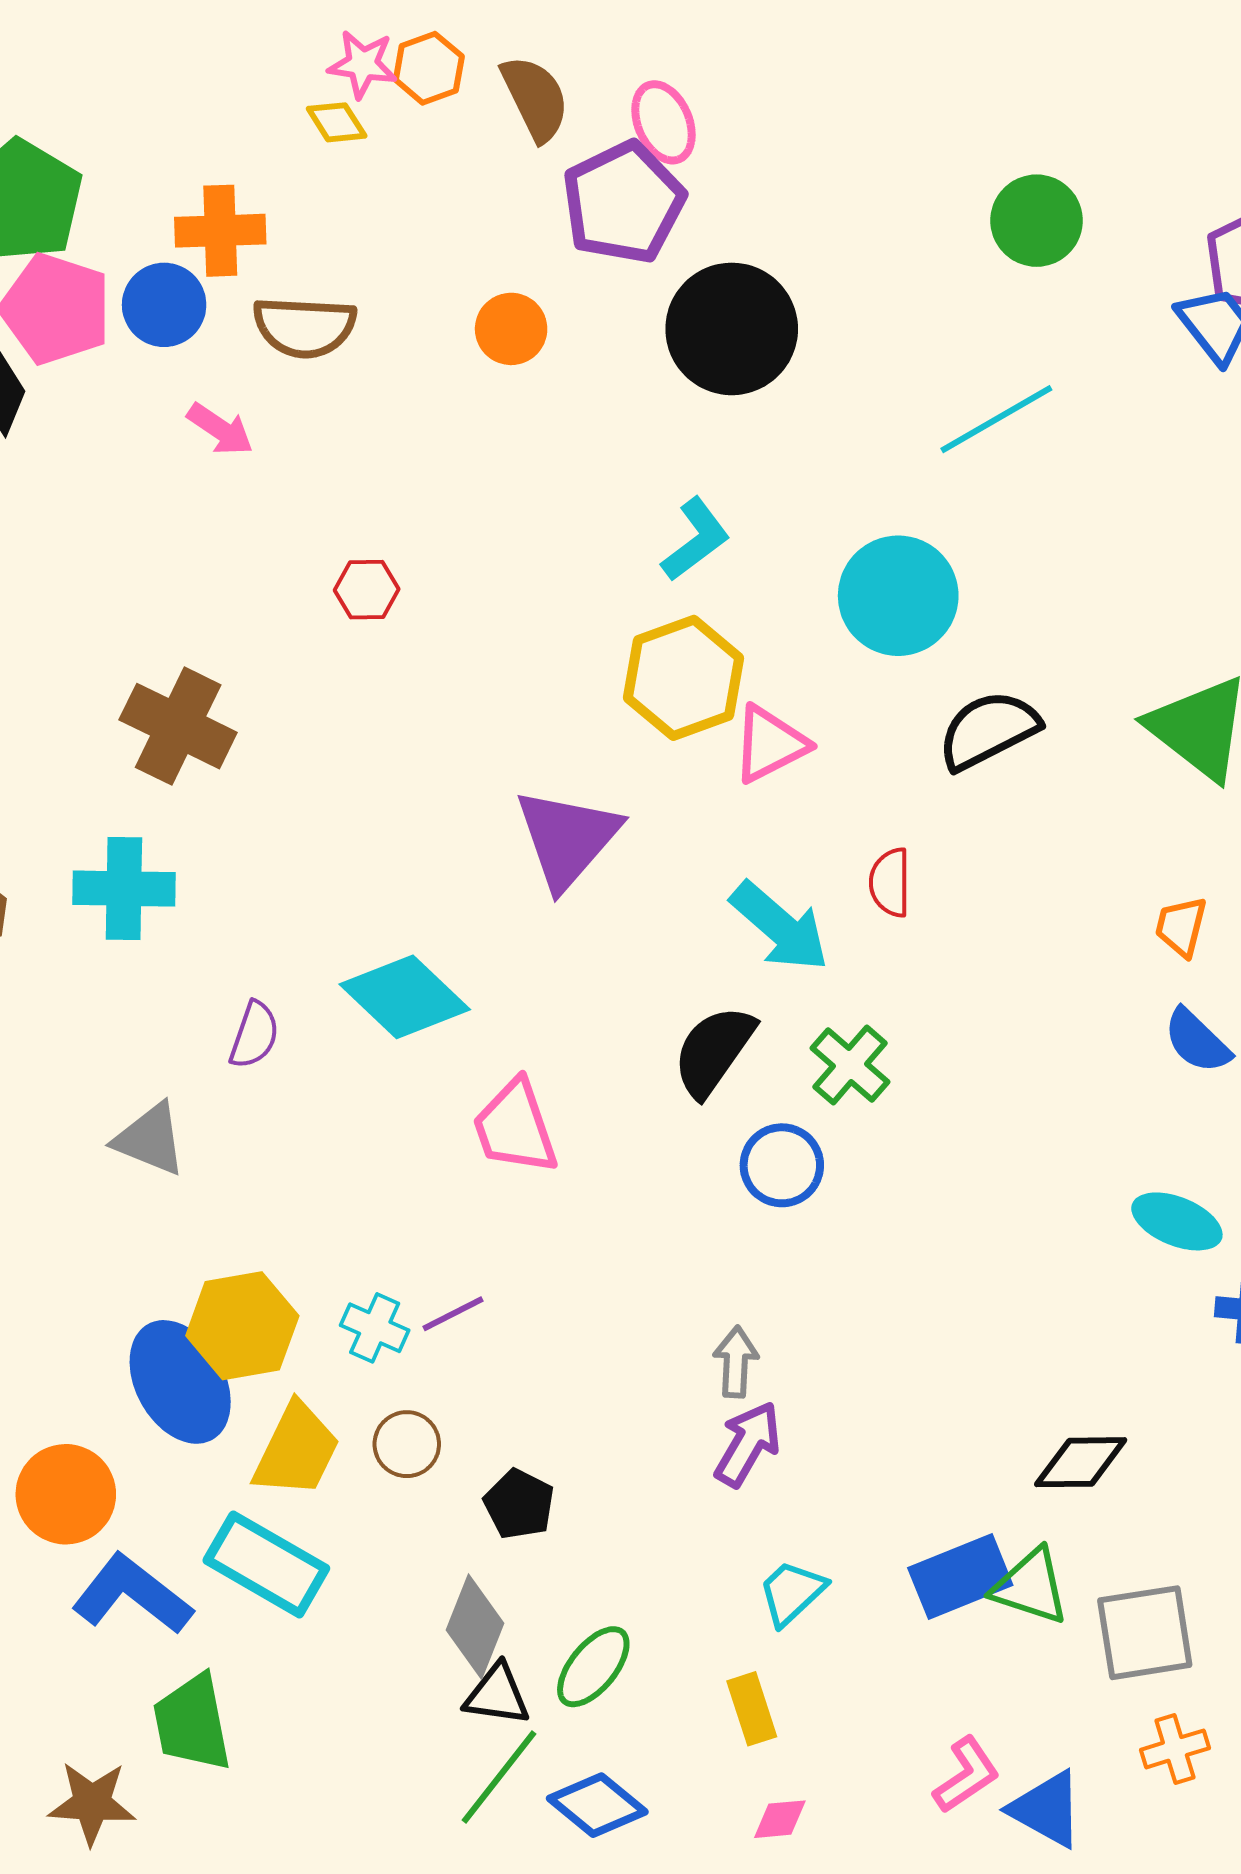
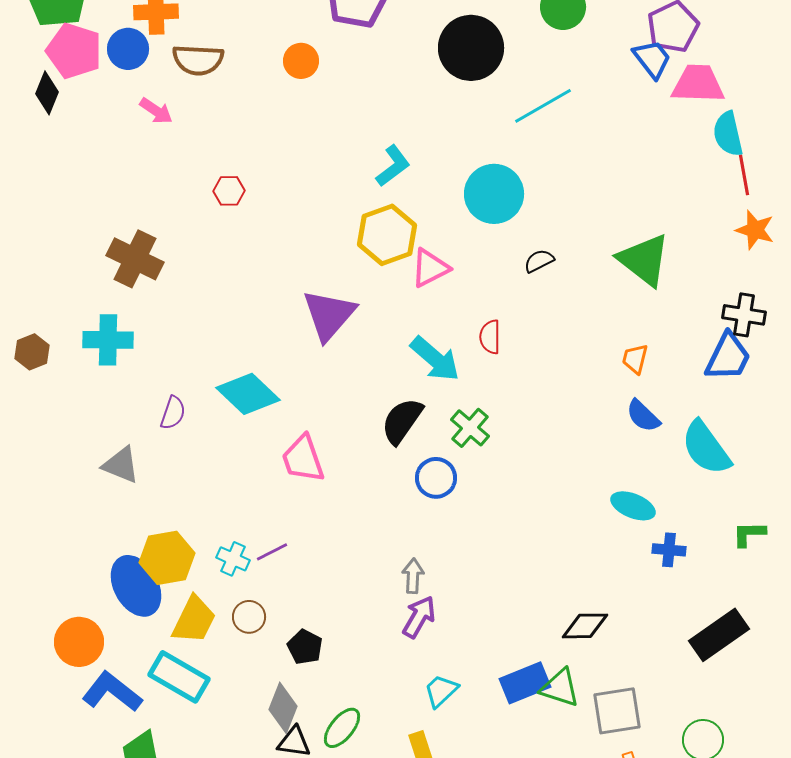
black circle: (732, 329) -> (471, 48), moved
black semicircle: (988, 730) -> (539, 261), size x0.6

